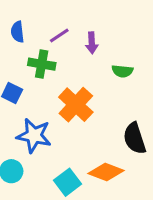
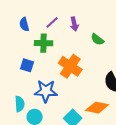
green semicircle: (122, 71) -> (97, 39), turned 40

